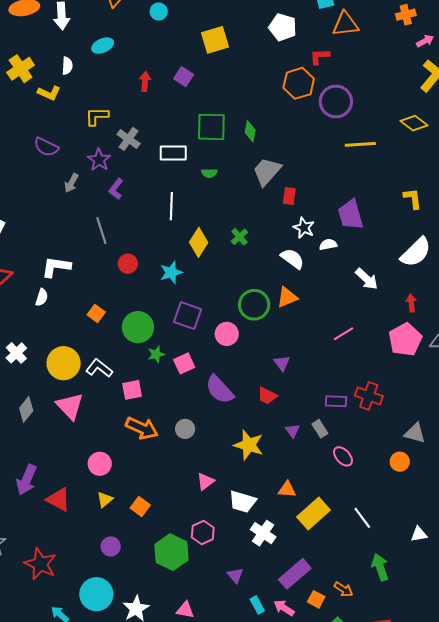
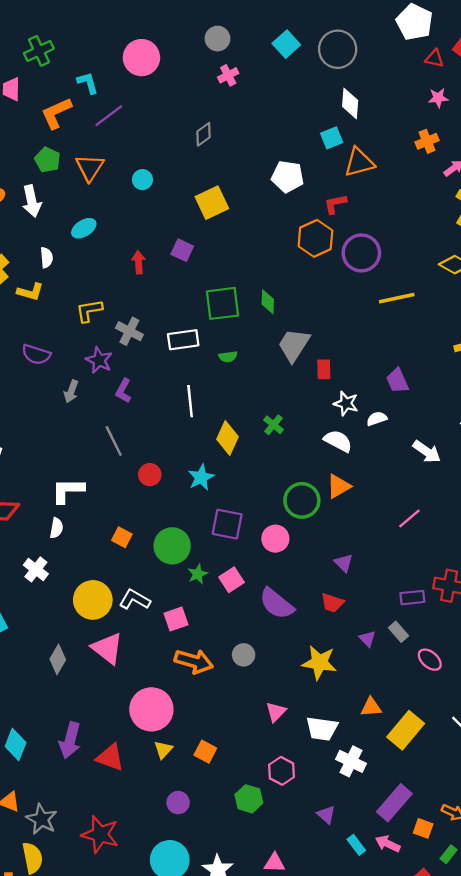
purple trapezoid: (351, 215) -> (397, 381), size x0.7
white cross: (16, 353) -> (36, 569), moved
pink circle: (100, 464) -> (151, 709), size x1.6
green hexagon: (171, 552) -> (249, 799), size x0.7

